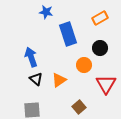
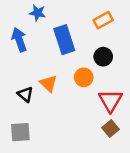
blue arrow: (31, 57) -> (19, 40), moved
orange triangle: (59, 80) -> (48, 83), moved, turned -42
brown square: (79, 107) -> (110, 128), moved

